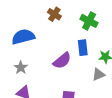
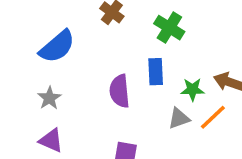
blue semicircle: (23, 37) -> (57, 47), turned 150
purple semicircle: (62, 61) -> (120, 91), turned 120

